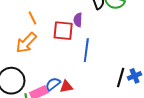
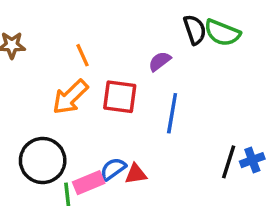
purple semicircle: (78, 20) -> (160, 61), turned 48
red square: (63, 31) -> (120, 97), moved

